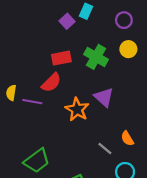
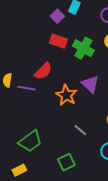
red rectangle: (61, 58) -> (58, 41), moved, turned 30
gray line: (105, 148) -> (80, 130), moved

